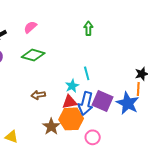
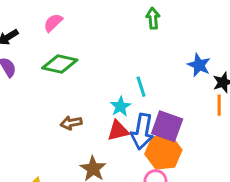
green arrow: (88, 28) -> (153, 18), moved
blue star: (128, 103) -> (199, 65), moved, size x0.7
orange hexagon: (71, 119) -> (163, 152), moved

